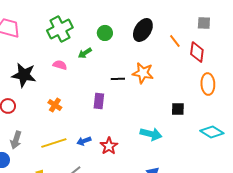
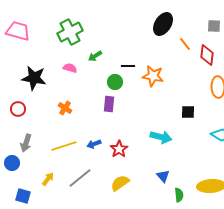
black ellipse: (143, 30) -> (163, 24), moved
green circle: (105, 33) -> (115, 82), moved
black line: (118, 79) -> (128, 66), moved

